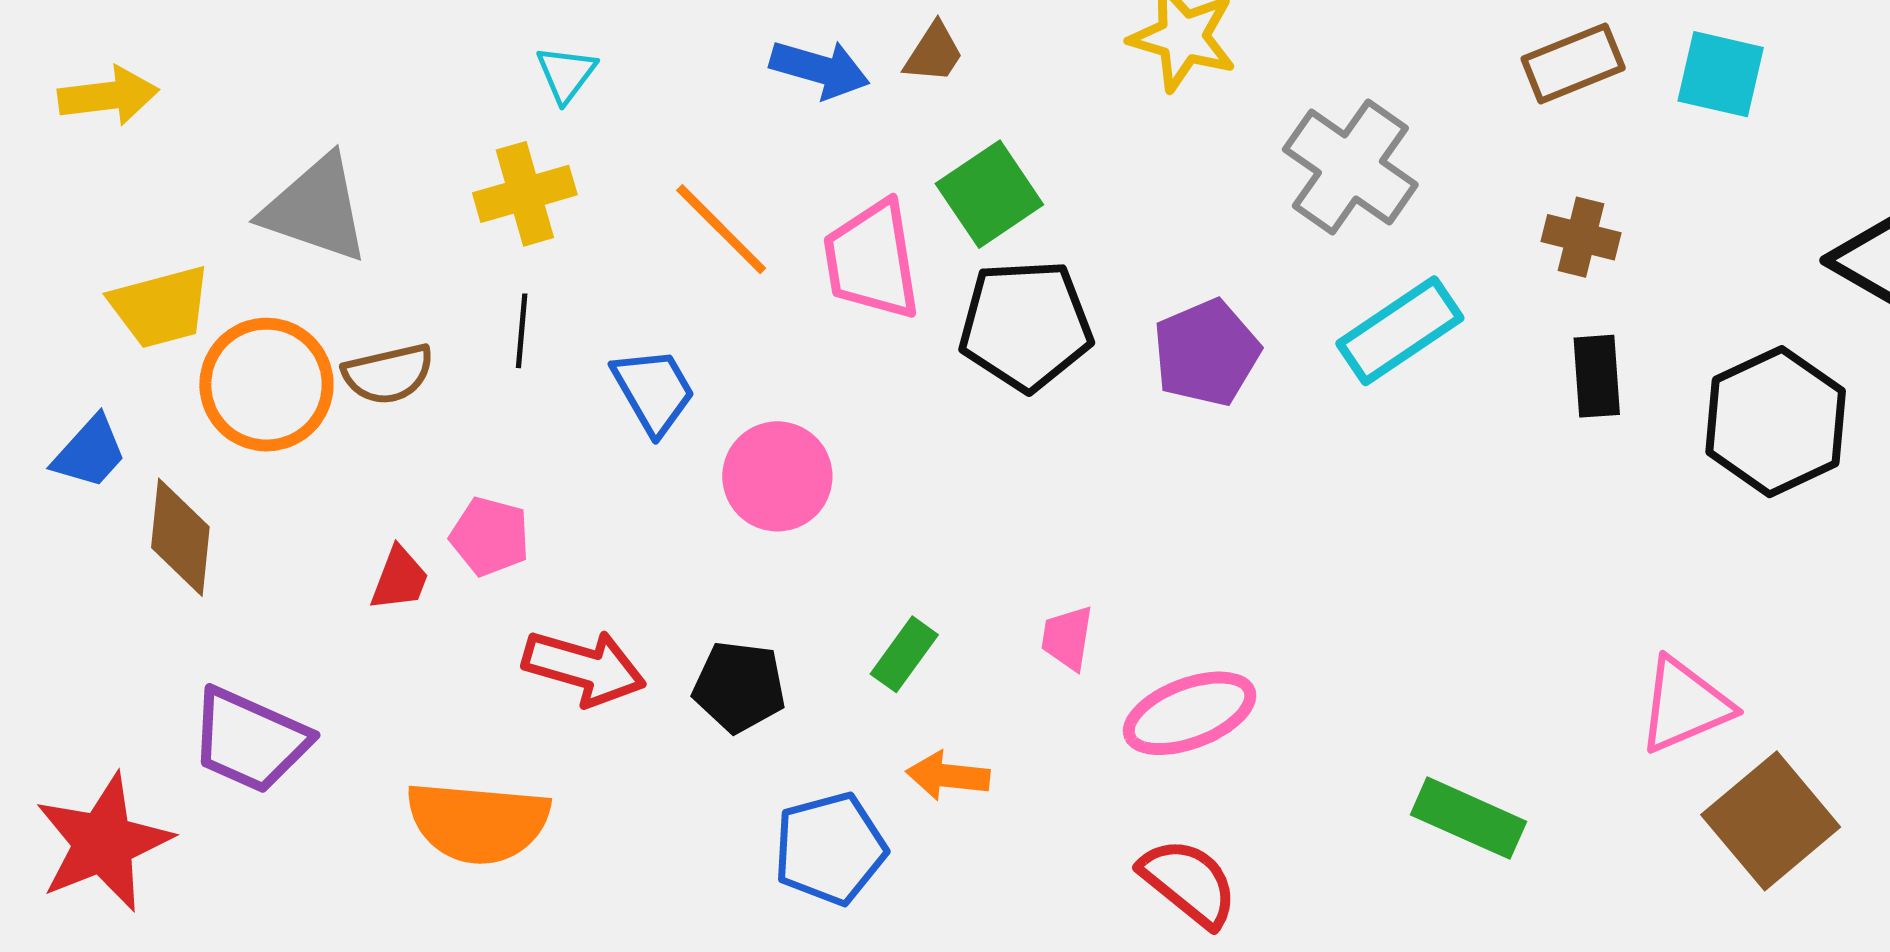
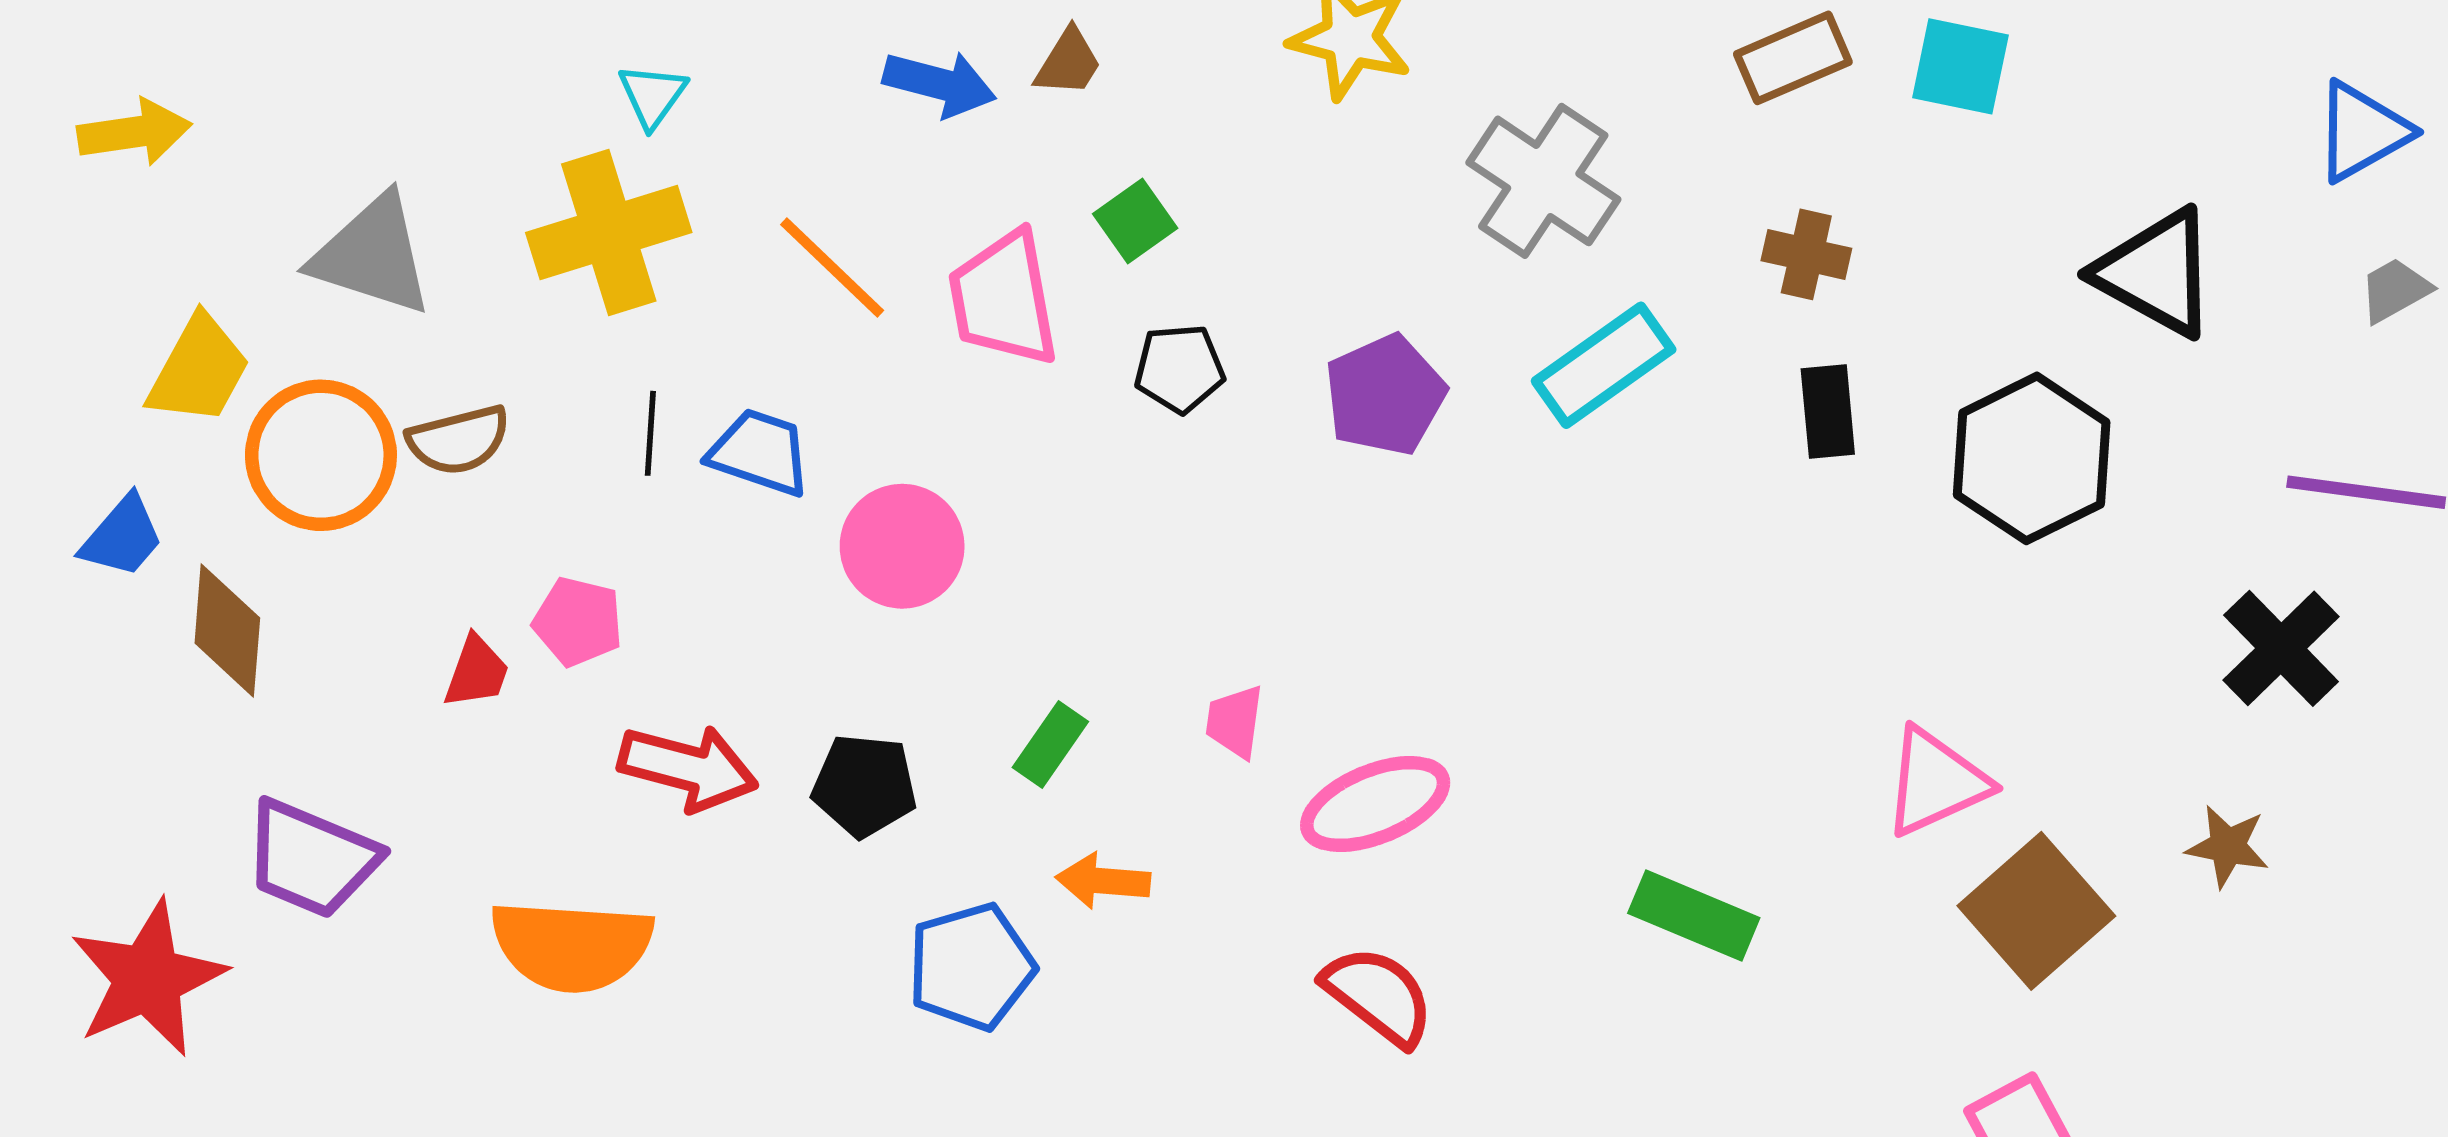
yellow cross: (525, 194) -> (609, 233), size x1.4
green square: (989, 194) -> (1135, 221), size x0.7
yellow trapezoid: (160, 307) -> (199, 370), turned -45
black pentagon: (1026, 325) -> (1179, 369), size x0.6
black line: (522, 331) -> (650, 433), moved
blue trapezoid: (654, 391) -> (760, 452), turned -40

